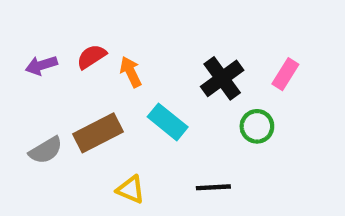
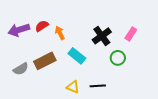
purple arrow: (41, 65) -> (19, 30), size x1.5
yellow triangle: (131, 189) -> (73, 87), moved

